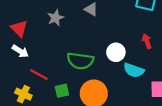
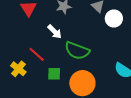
white arrow: (20, 51) -> (55, 32), moved
white circle: (116, 52) -> (114, 19), moved

